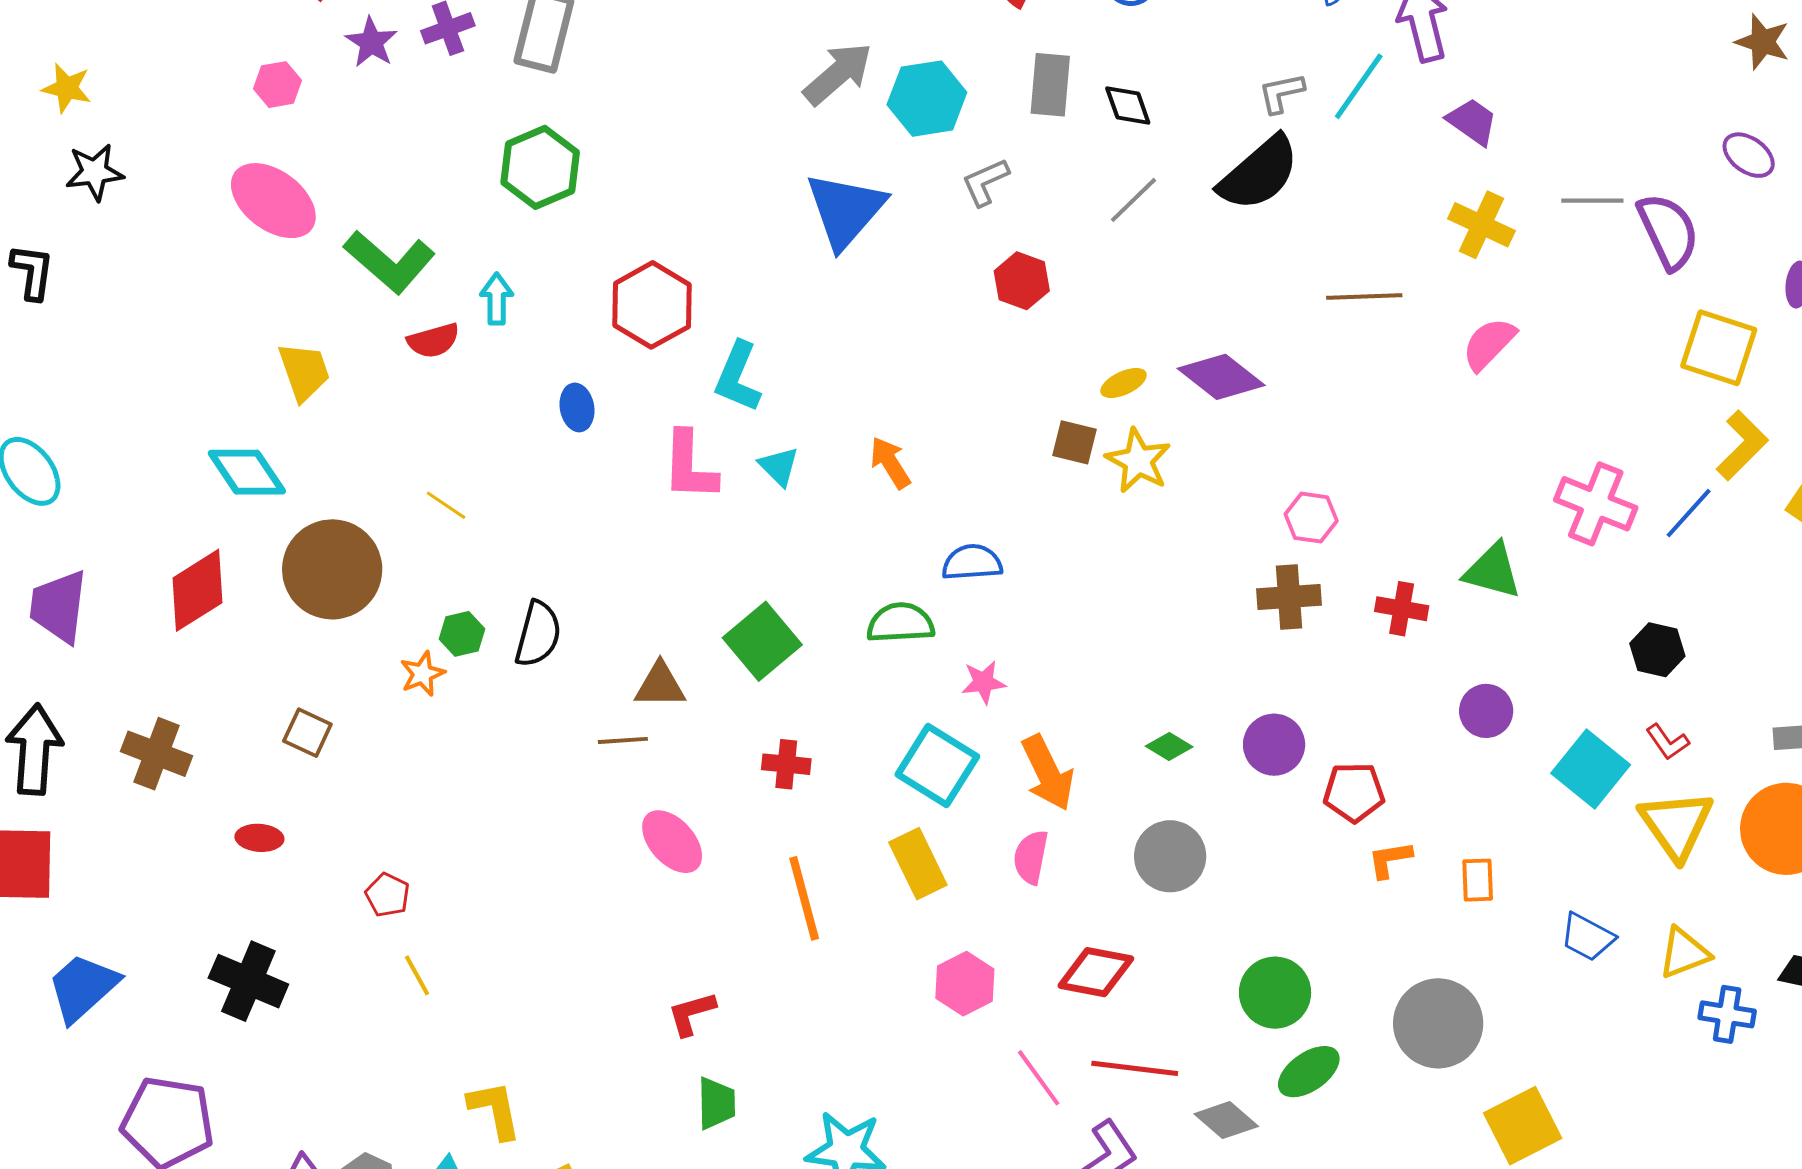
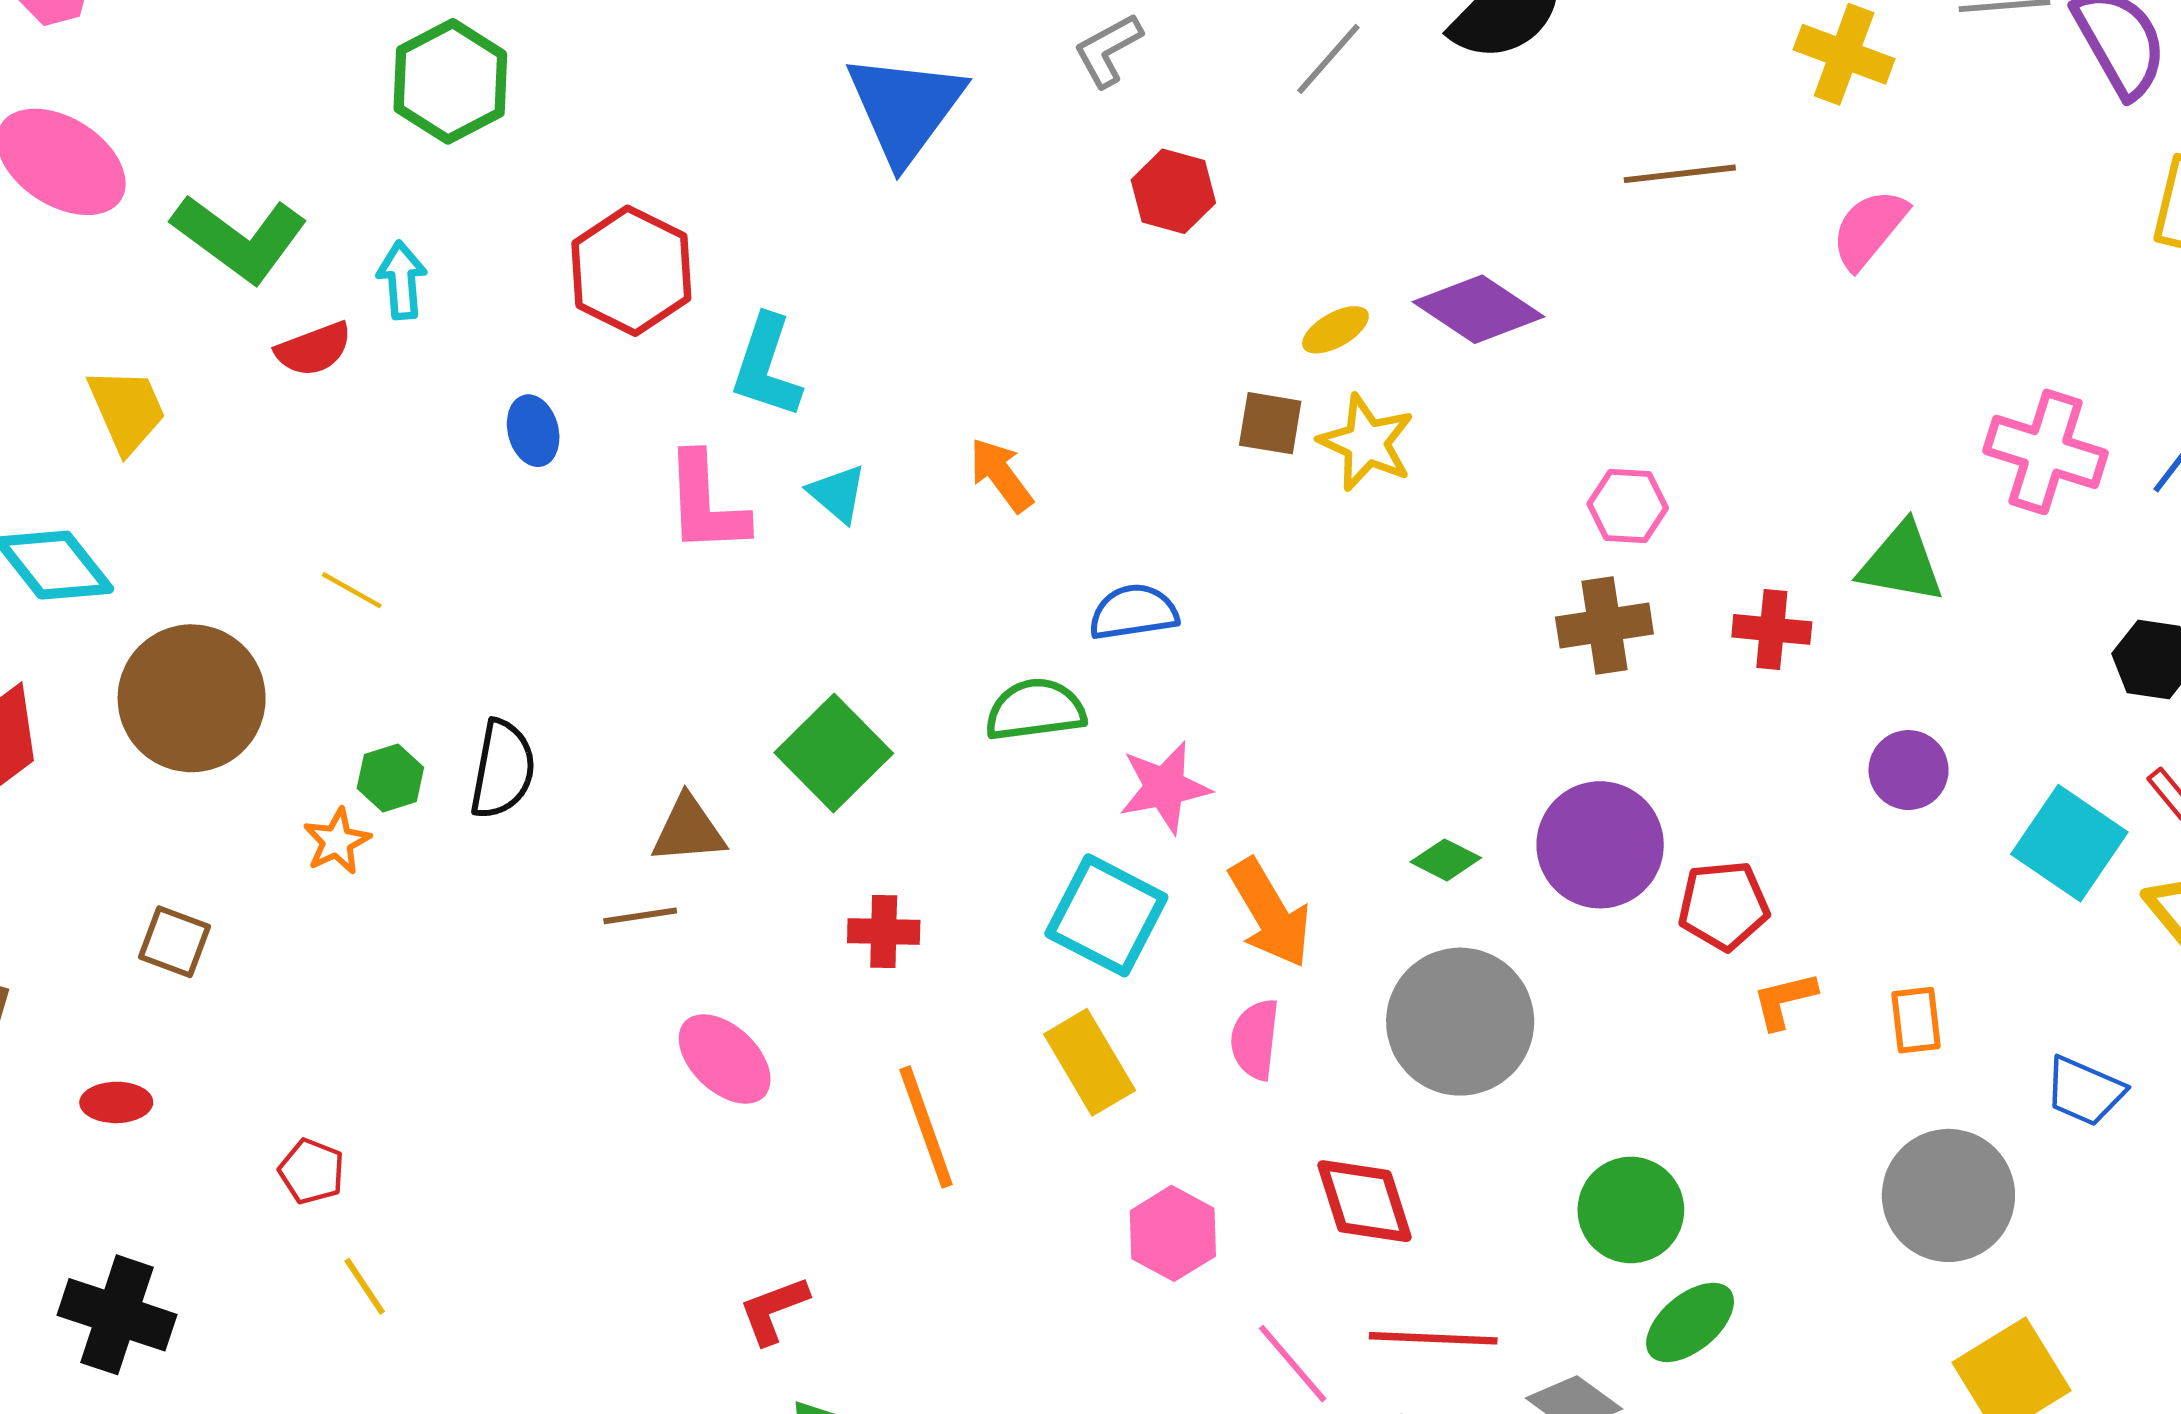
pink star: (983, 682) -> (1165, 787), size x1.4
purple circle: (1274, 745) -> (1600, 845), size x1.4
gray circle: (1170, 856) -> (1460, 1022), size x1.4
red diamond: (1096, 972) -> (1364, 1201), turned 66
gray circle: (1438, 1023) -> (1948, 1195), moved

